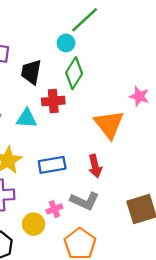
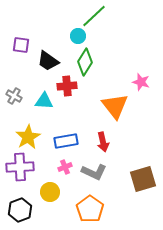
black trapezoid: (31, 72) -> (48, 61), turned -65
pink cross: (54, 209) -> (65, 167), moved

